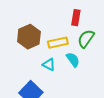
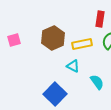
cyan semicircle: (73, 60) -> (97, 82), moved

